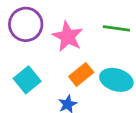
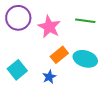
cyan square: (27, 80) -> (17, 70), moved

